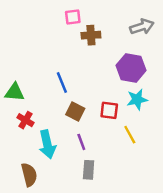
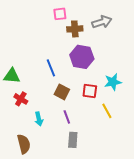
gray arrow: (142, 27) -> (102, 22), moved
purple hexagon: (131, 68) -> (82, 57), moved
cyan arrow: (47, 144) -> (39, 119), size x0.6

